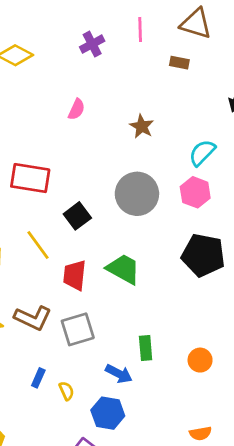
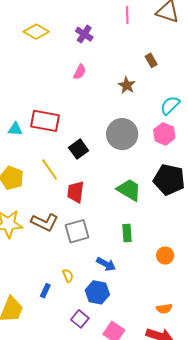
purple cross: (92, 44) -> (84, 34), moved, turned -30
brown rectangle: (179, 63) -> (151, 60), moved, turned 48
green trapezoid: (123, 269) -> (129, 190), moved
green rectangle: (146, 348) -> (127, 233), moved
blue rectangle: (38, 378) -> (45, 291), moved

